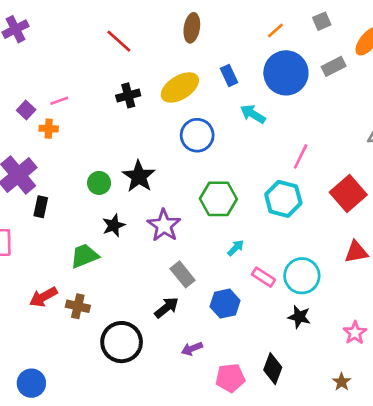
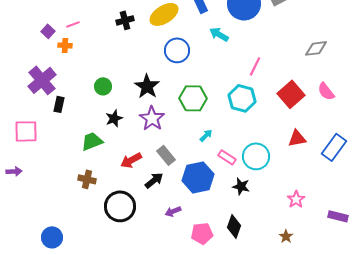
black star: (139, 176) -> (147, 86), moved
red arrow: (43, 297) -> (131, 160), moved
blue hexagon: (225, 304) -> (198, 177), size x1.4
black star: (299, 317) -> (241, 186), moved

